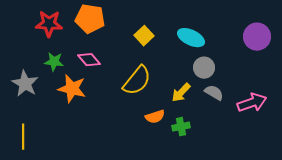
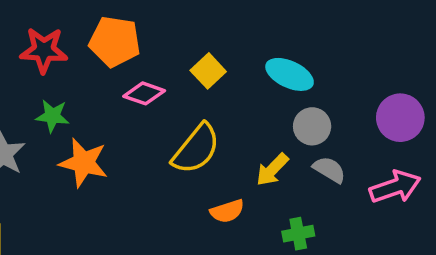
purple circle: (257, 37) -> (400, 118), moved
pink diamond: (89, 60) -> (144, 93), moved, turned -30
green cross: (181, 127) -> (298, 234), moved

